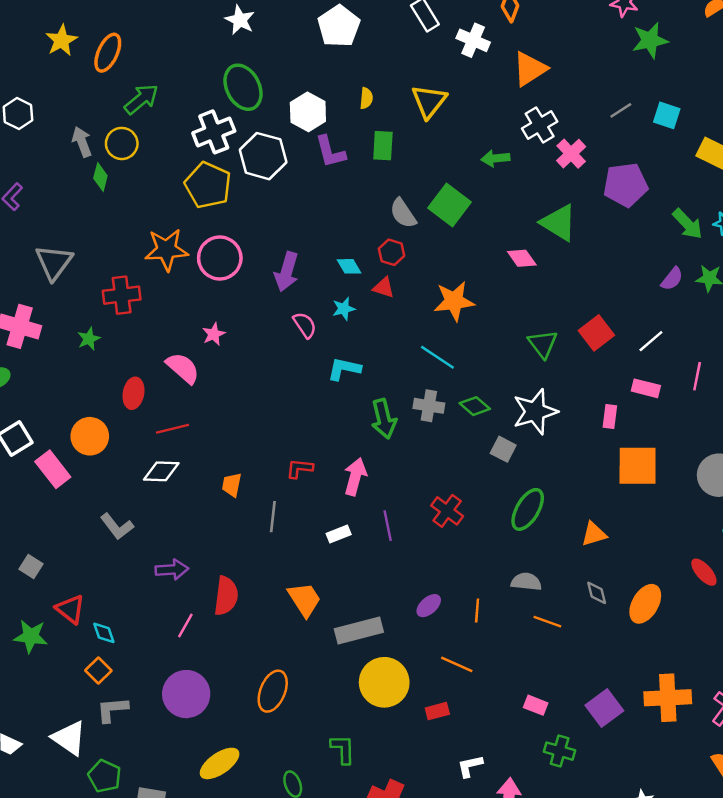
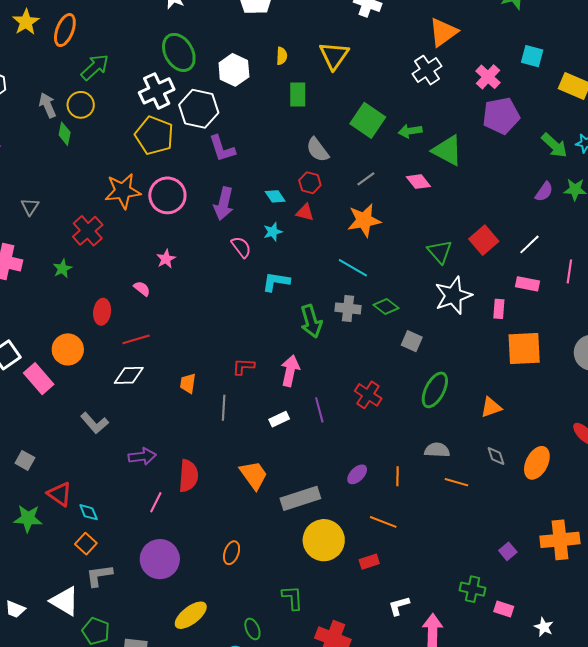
orange triangle: (530, 69) -> (443, 32), moved
gray line: (621, 110) -> (366, 179), moved
purple L-shape: (330, 152) -> (222, 149), moved
pink cross: (571, 154) -> (488, 77), moved
green arrow: (495, 158) -> (410, 131), moved
green square: (450, 205) -> (368, 120), moved
gray triangle: (54, 262) -> (30, 207), size x0.6
red cross: (122, 295) -> (88, 231), turned -32
pink semicircle: (183, 368) -> (142, 289), size x0.6
white star: (535, 412) -> (453, 296), moved
orange ellipse: (273, 691) -> (232, 553), size x0.7
pink rectangle: (536, 705) -> (504, 609), moved
purple square: (604, 708) -> (508, 551), size x0.6

